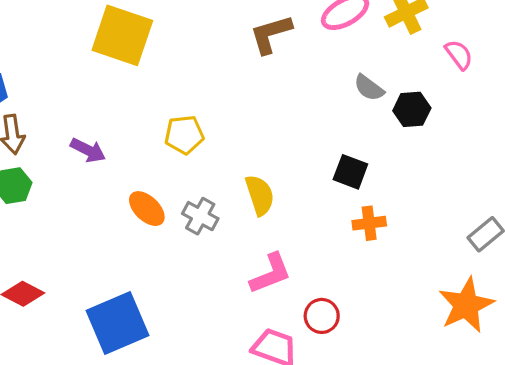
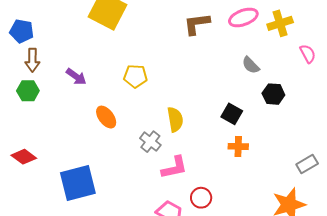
black hexagon: (412, 109) -> (273, 94), moved
gray cross: (200, 216) -> (150, 142), moved

